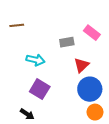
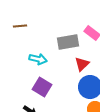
gray rectangle: (67, 42) -> (68, 42), size x1.5

